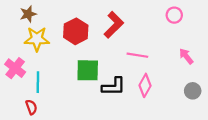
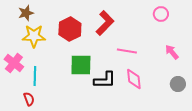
pink diamond: (145, 85) -> (134, 79), turned -35

